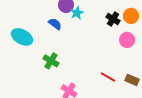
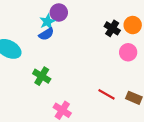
cyan star: (77, 13) -> (47, 22), moved
blue semicircle: (55, 24) -> (46, 34), turned 112

